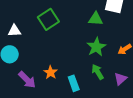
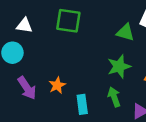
green square: (48, 19) -> (68, 21), turned 30

